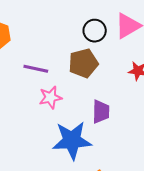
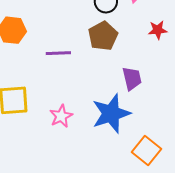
pink star: (50, 97) -> (61, 116), moved

